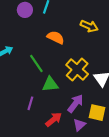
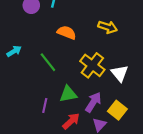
yellow arrow: (89, 26) -> (108, 27), moved
green triangle: (50, 84) -> (68, 94), moved
yellow square: (97, 113) -> (117, 110), turned 30

